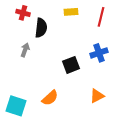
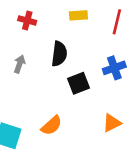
red cross: (23, 13) -> (27, 20), moved
black semicircle: (41, 28) -> (59, 54), moved

